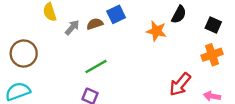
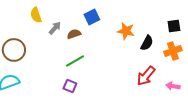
black semicircle: (179, 14) -> (147, 43), moved
brown semicircle: (95, 24) -> (74, 34), moved
black square: (213, 25) -> (174, 26), turned -32

